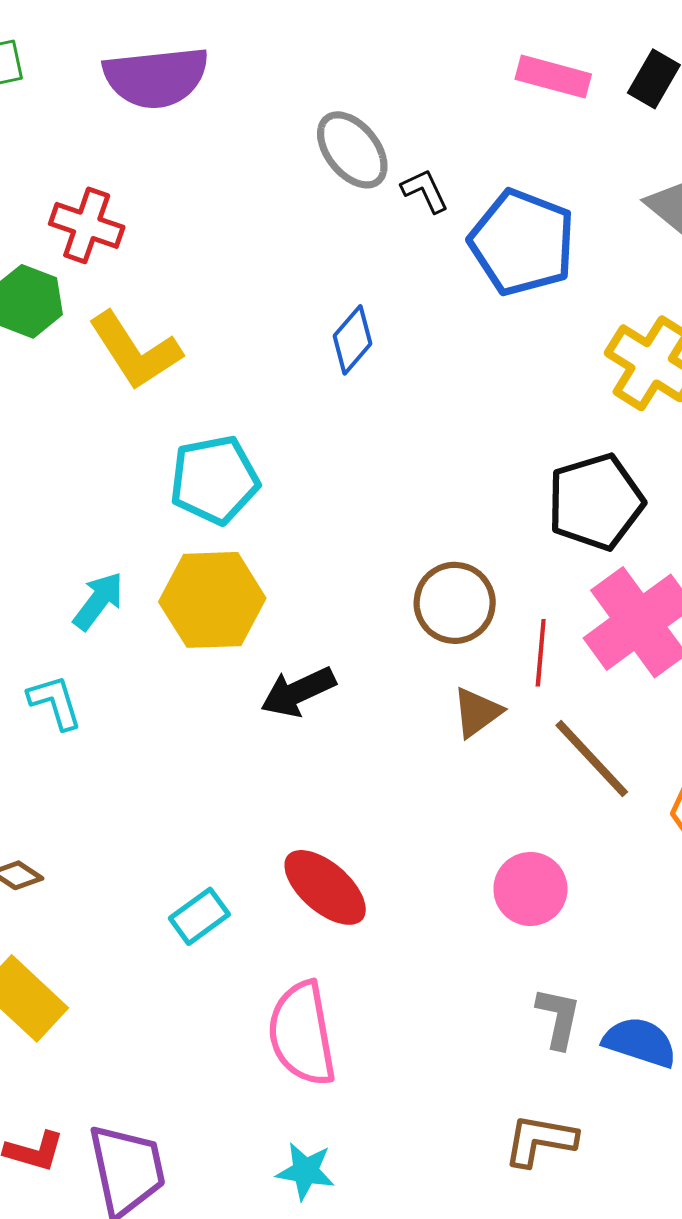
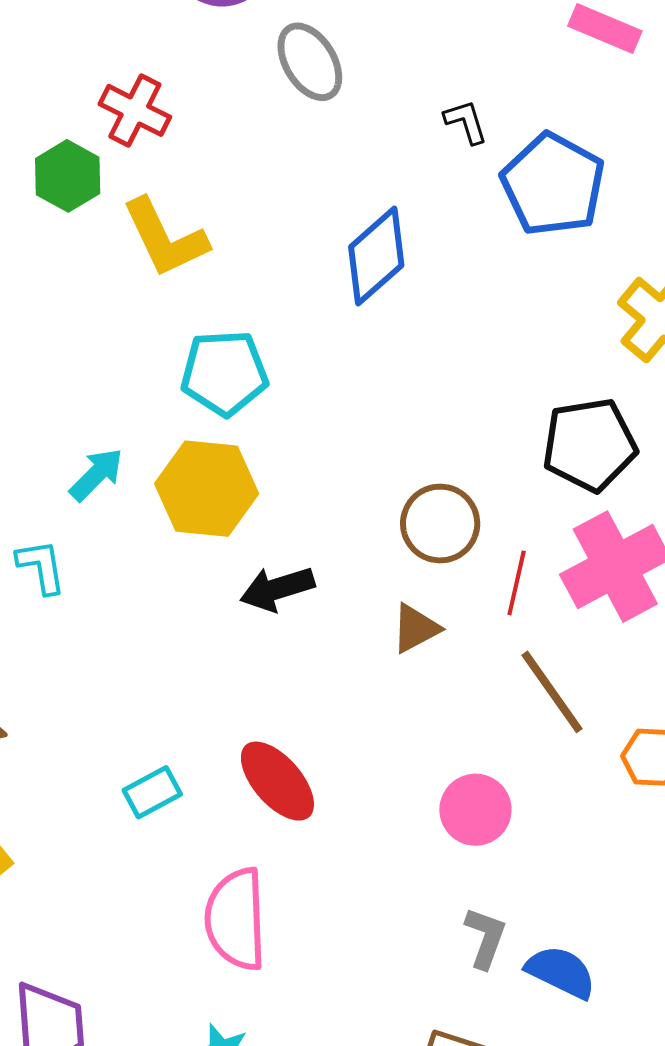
gray ellipse: (352, 150) -> (310, 62), moved
blue diamond: (353, 340) -> (376, 256), size x1.5
brown triangle: (477, 712) -> (416, 628), moved

